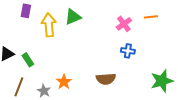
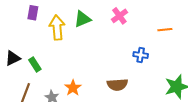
orange line: (151, 17) -> (165, 30), moved
pink cross: (124, 24) -> (119, 16), moved

